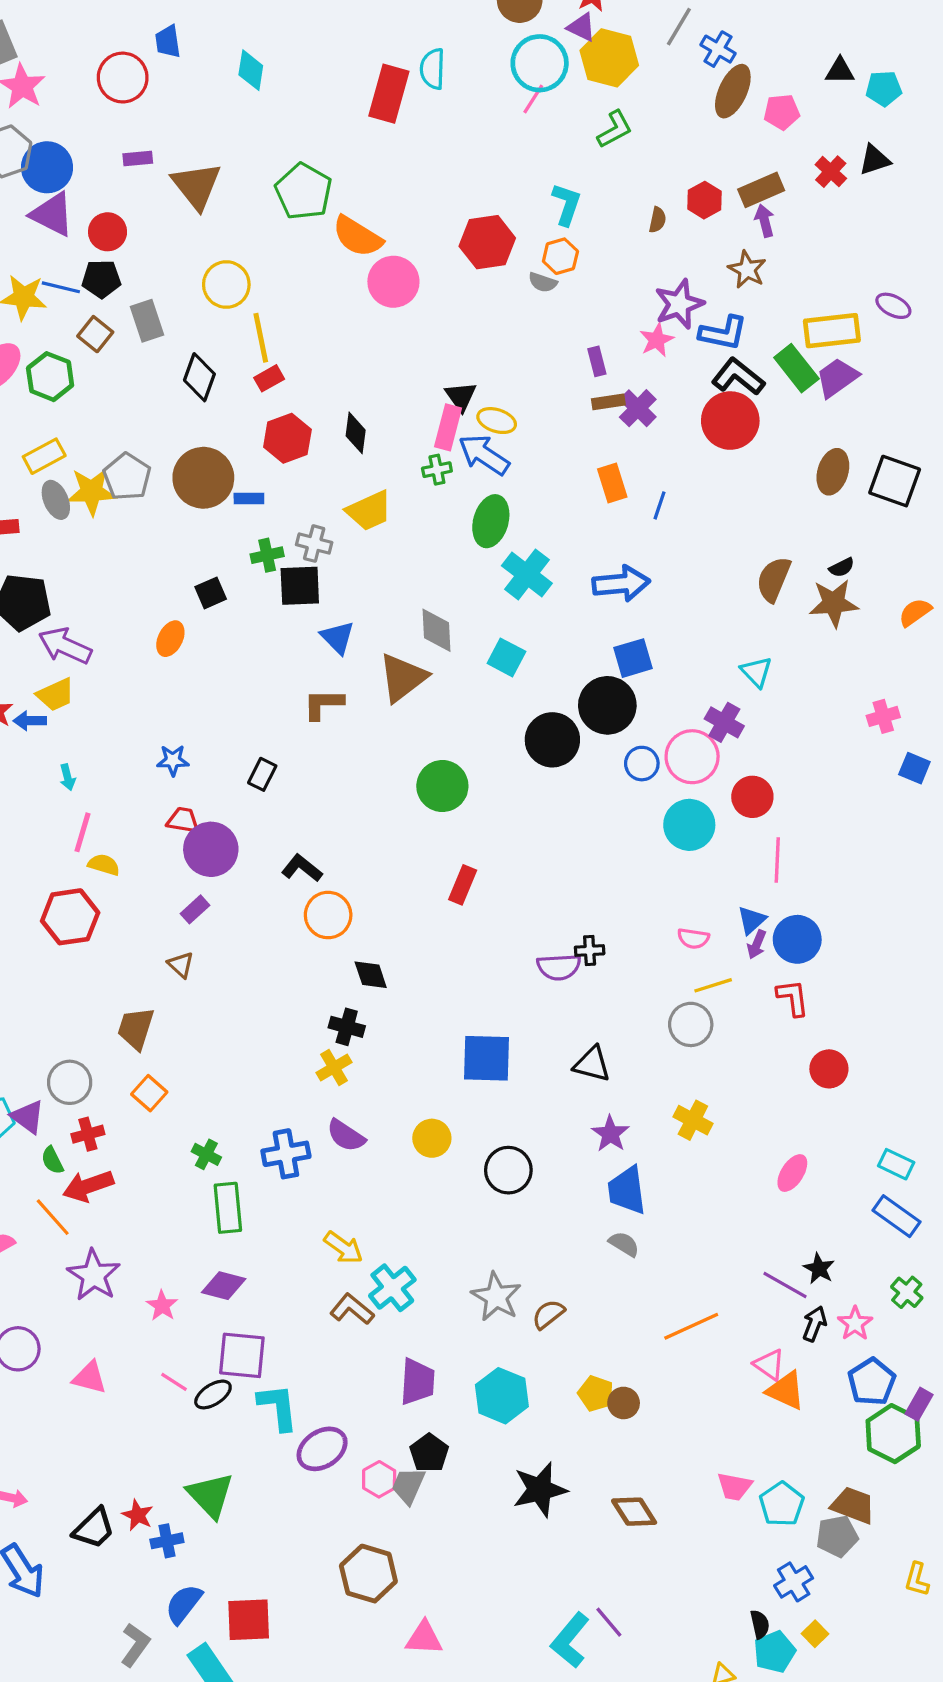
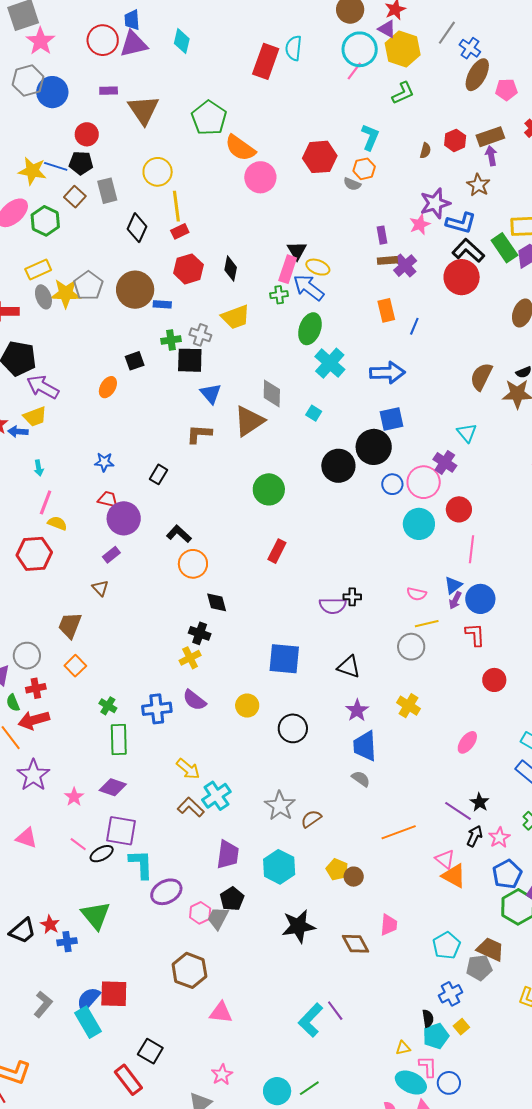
purple triangle: (52, 214) -> (133, 44), moved, turned -44
cyan square: (506, 657) -> (314, 413), size x0.7
pink trapezoid: (734, 1487) -> (389, 925), moved, turned -100
blue semicircle: (184, 1604) -> (88, 999), moved

